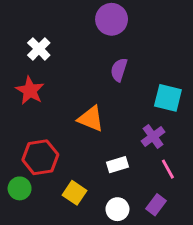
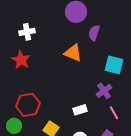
white cross: (39, 49) -> (27, 32), turned 35
purple semicircle: (119, 70) -> (94, 33), moved
orange triangle: (91, 119) -> (73, 53), moved

